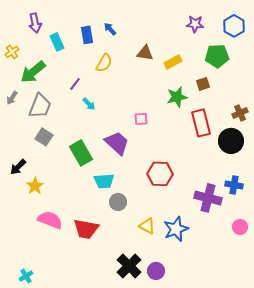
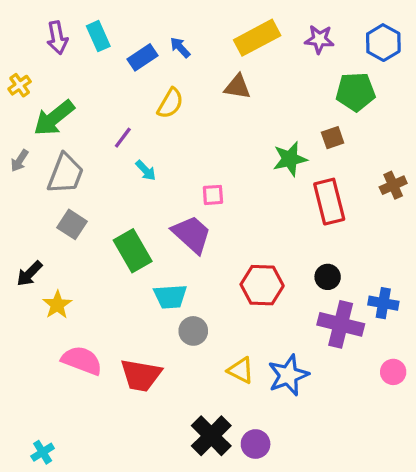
blue rectangle: (87, 35) -> (142, 57), turned 66
cyan rectangle: (57, 42) -> (98, 36), moved
yellow rectangle: (173, 62) -> (257, 38), moved, size x1.5
pink square: (141, 119) -> (213, 195), moved
black circle: (231, 141) -> (328, 277), moved, size x0.6

